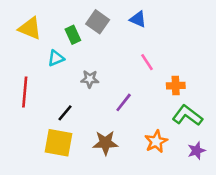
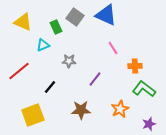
blue triangle: (138, 19) -> (106, 15), size x1.6
red line: (25, 92) -> (19, 71), turned 45
yellow square: (59, 143) -> (33, 115), moved, turned -30
purple star: (196, 151) -> (149, 124), moved

